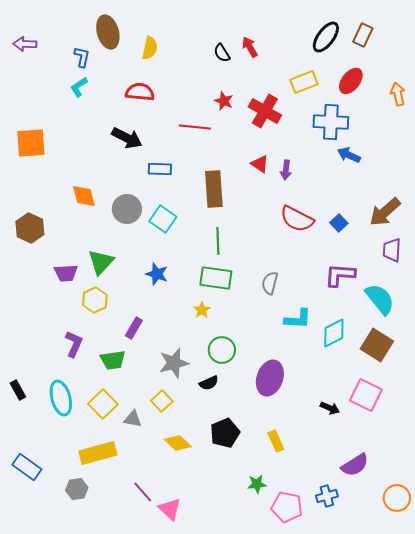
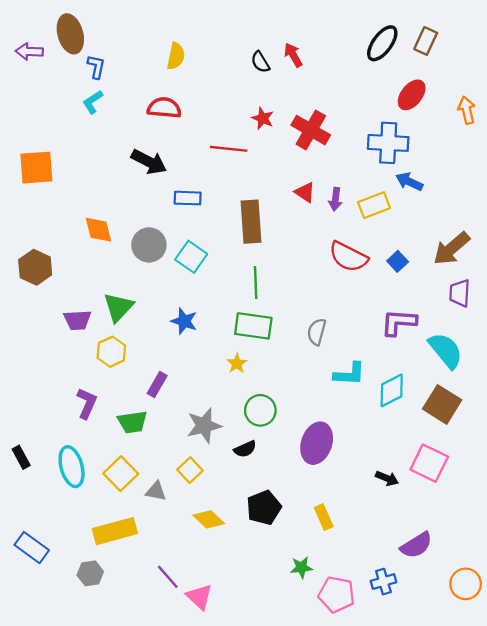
brown ellipse: (108, 32) -> (70, 34), moved
yellow rectangle: (304, 82) -> (374, 205), moved

